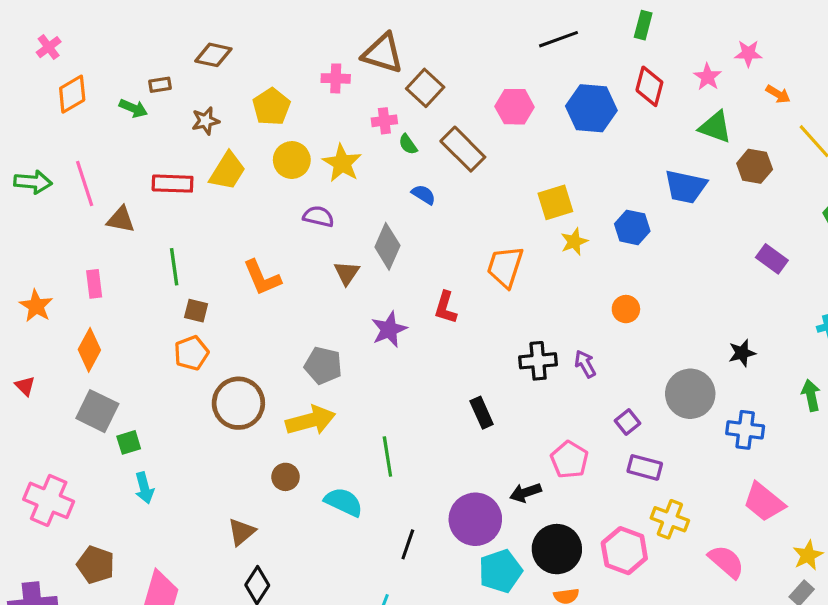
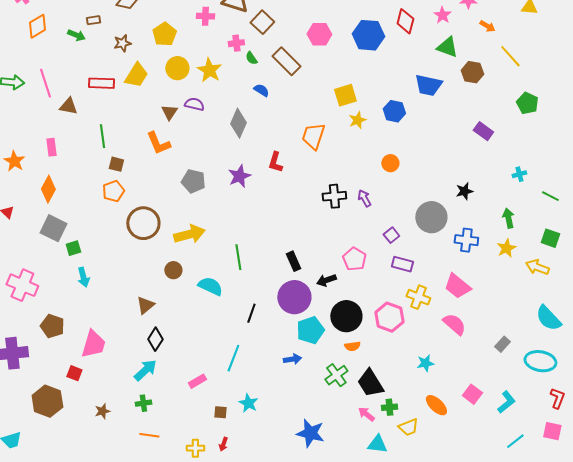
brown triangle: (347, 273) -> (169, 112), moved
gray pentagon: (323, 366) -> (193, 181), moved
black rectangle: (482, 413) -> (293, 261), moved
pink trapezoid: (764, 502) -> (457, 286), moved
yellow star: (808, 555) -> (506, 248), moved

